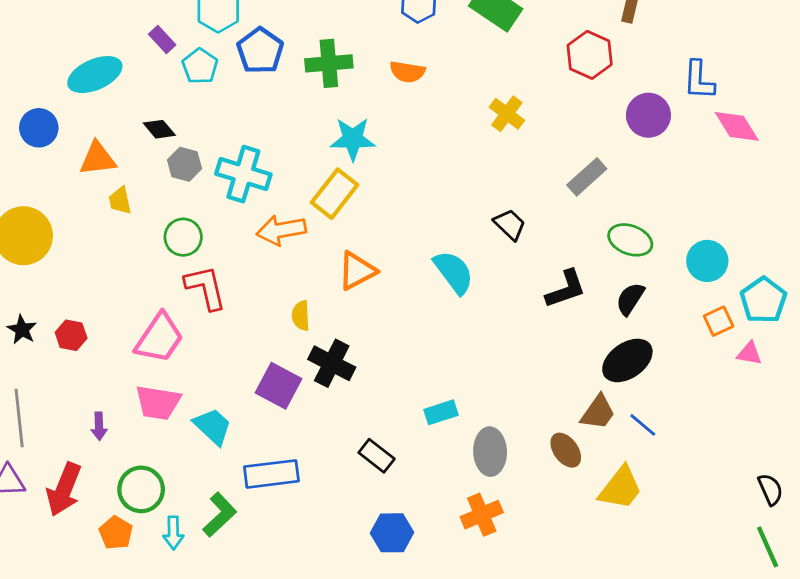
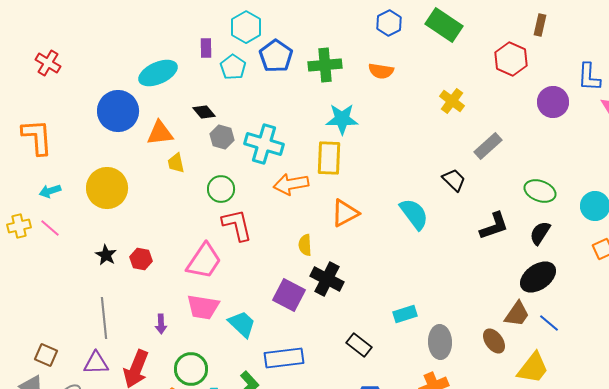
purple rectangle: (162, 40) -> (206, 48), turned 42
blue circle: (39, 128) -> (118, 111), size x1.5
gray rectangle: (587, 177) -> (488, 146), moved
yellow rectangle: (335, 194) -> (329, 158), turned -36

